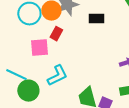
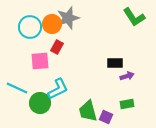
black rectangle: (96, 19) -> (115, 63), moved
green circle: (28, 91) -> (40, 103), moved

